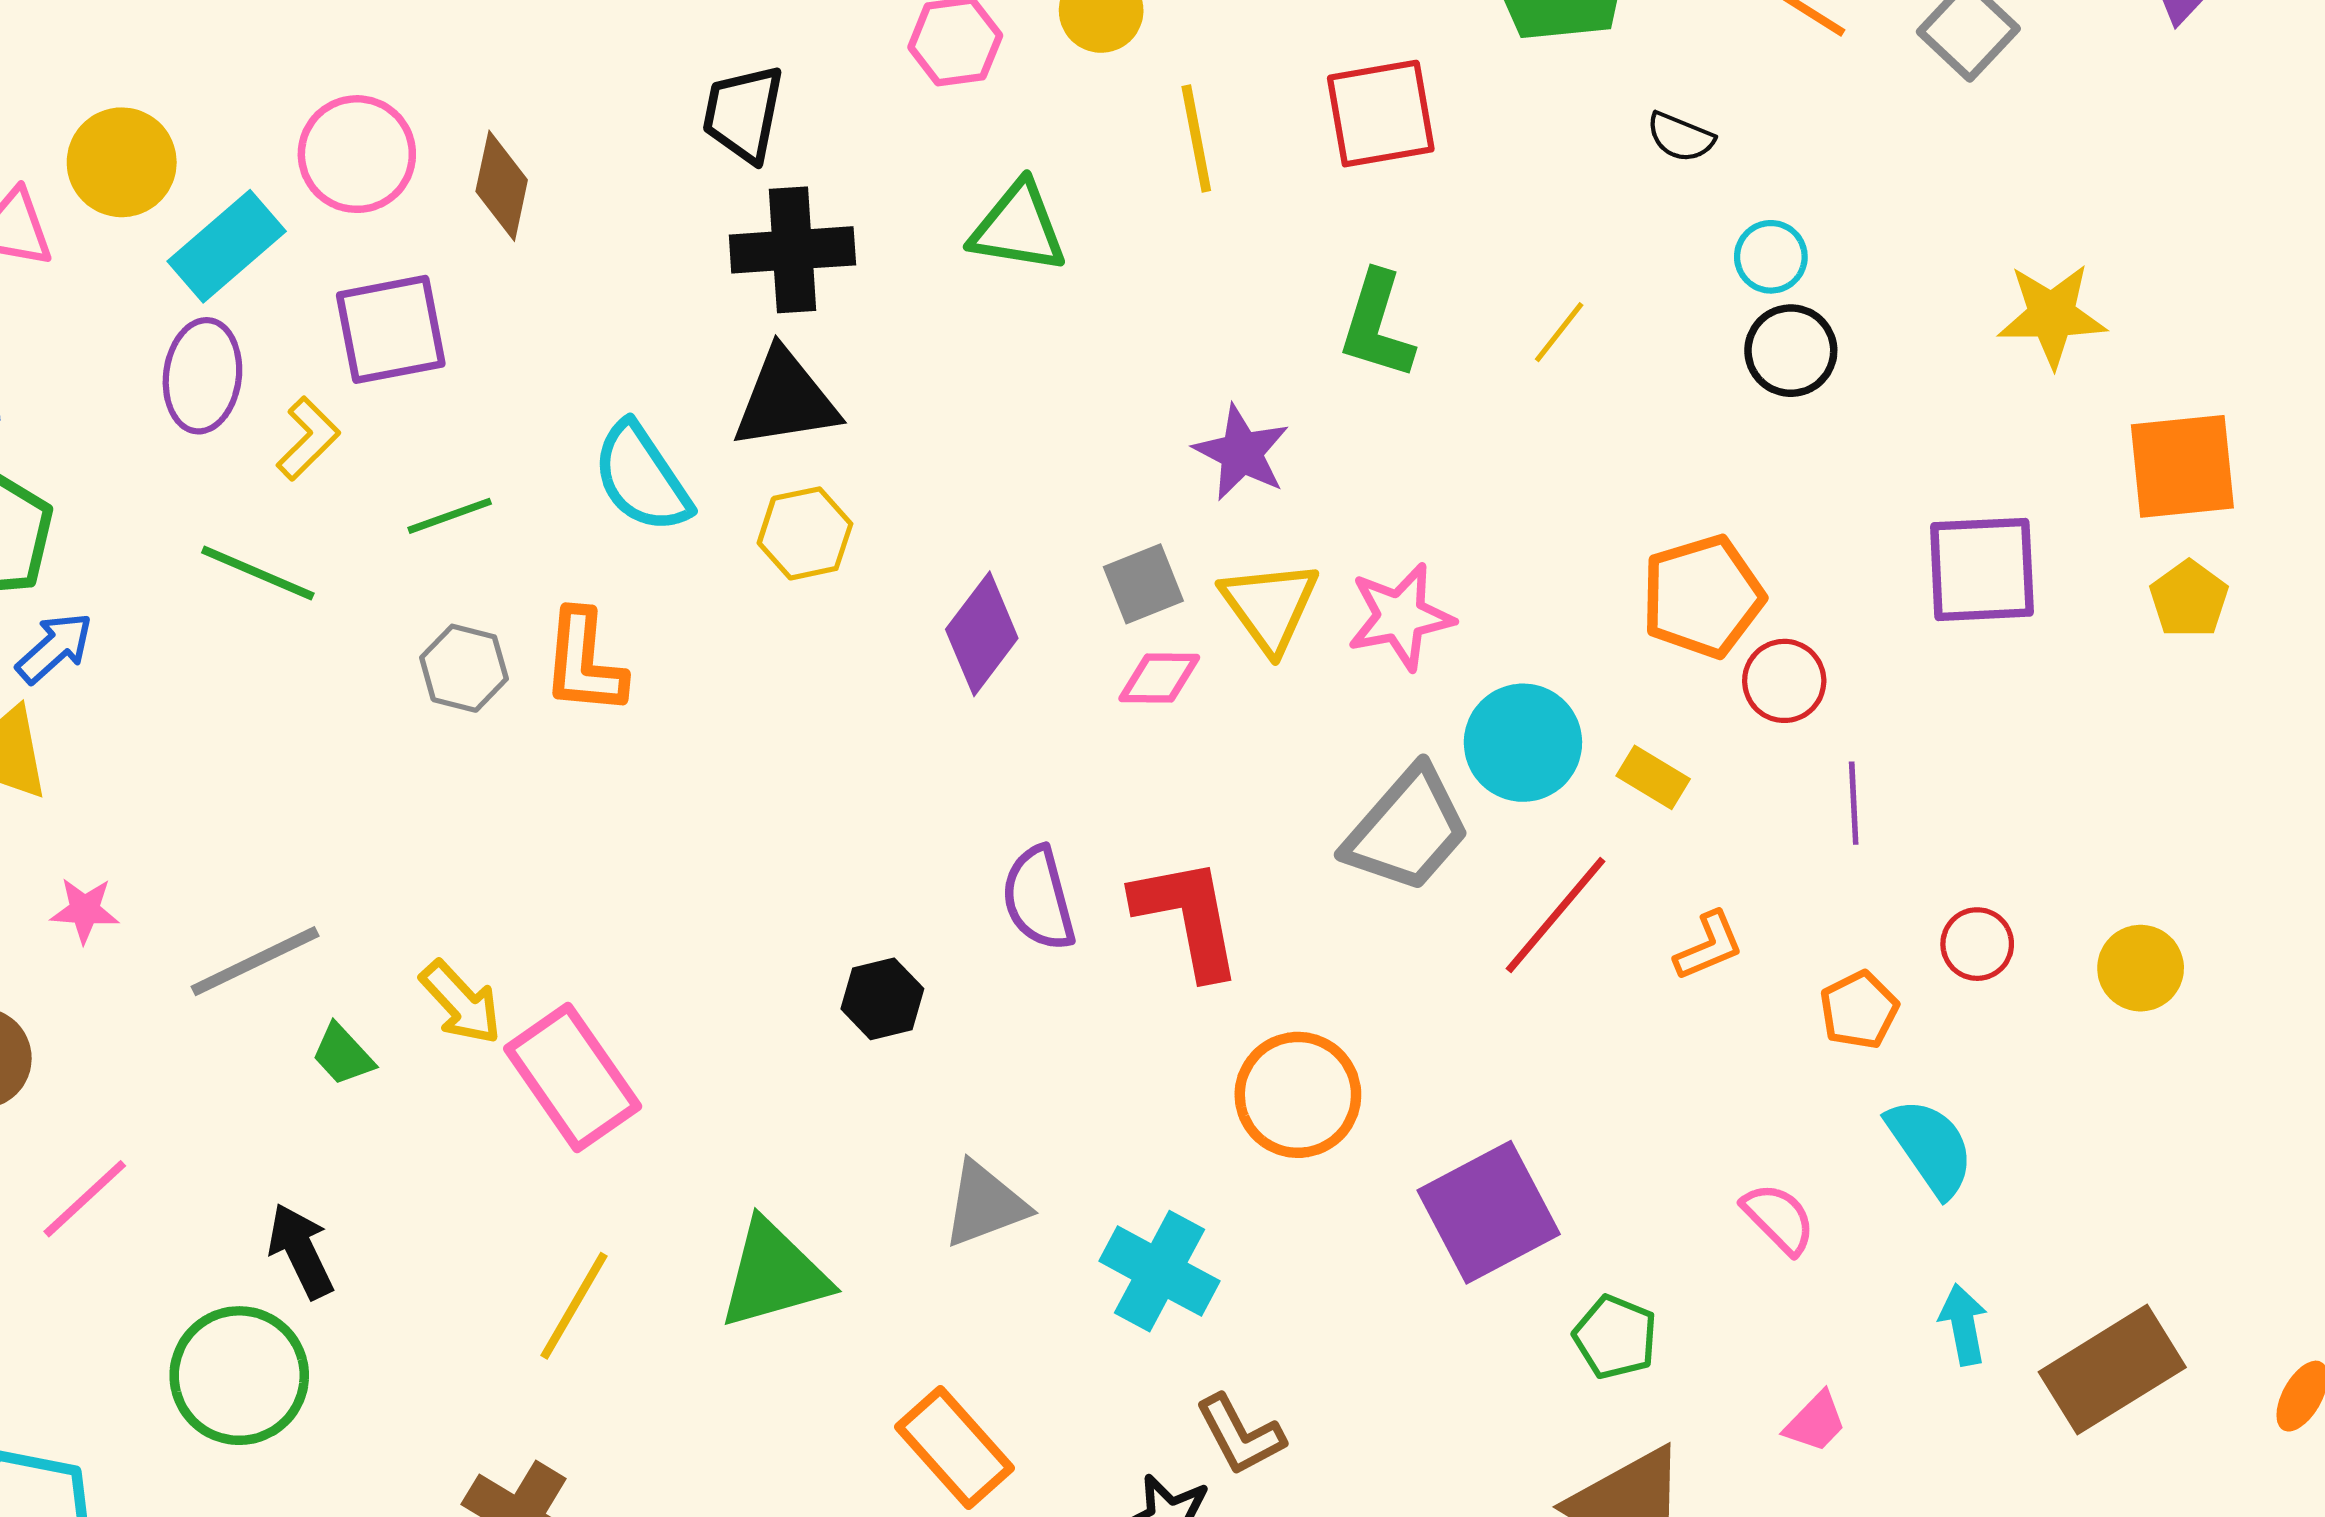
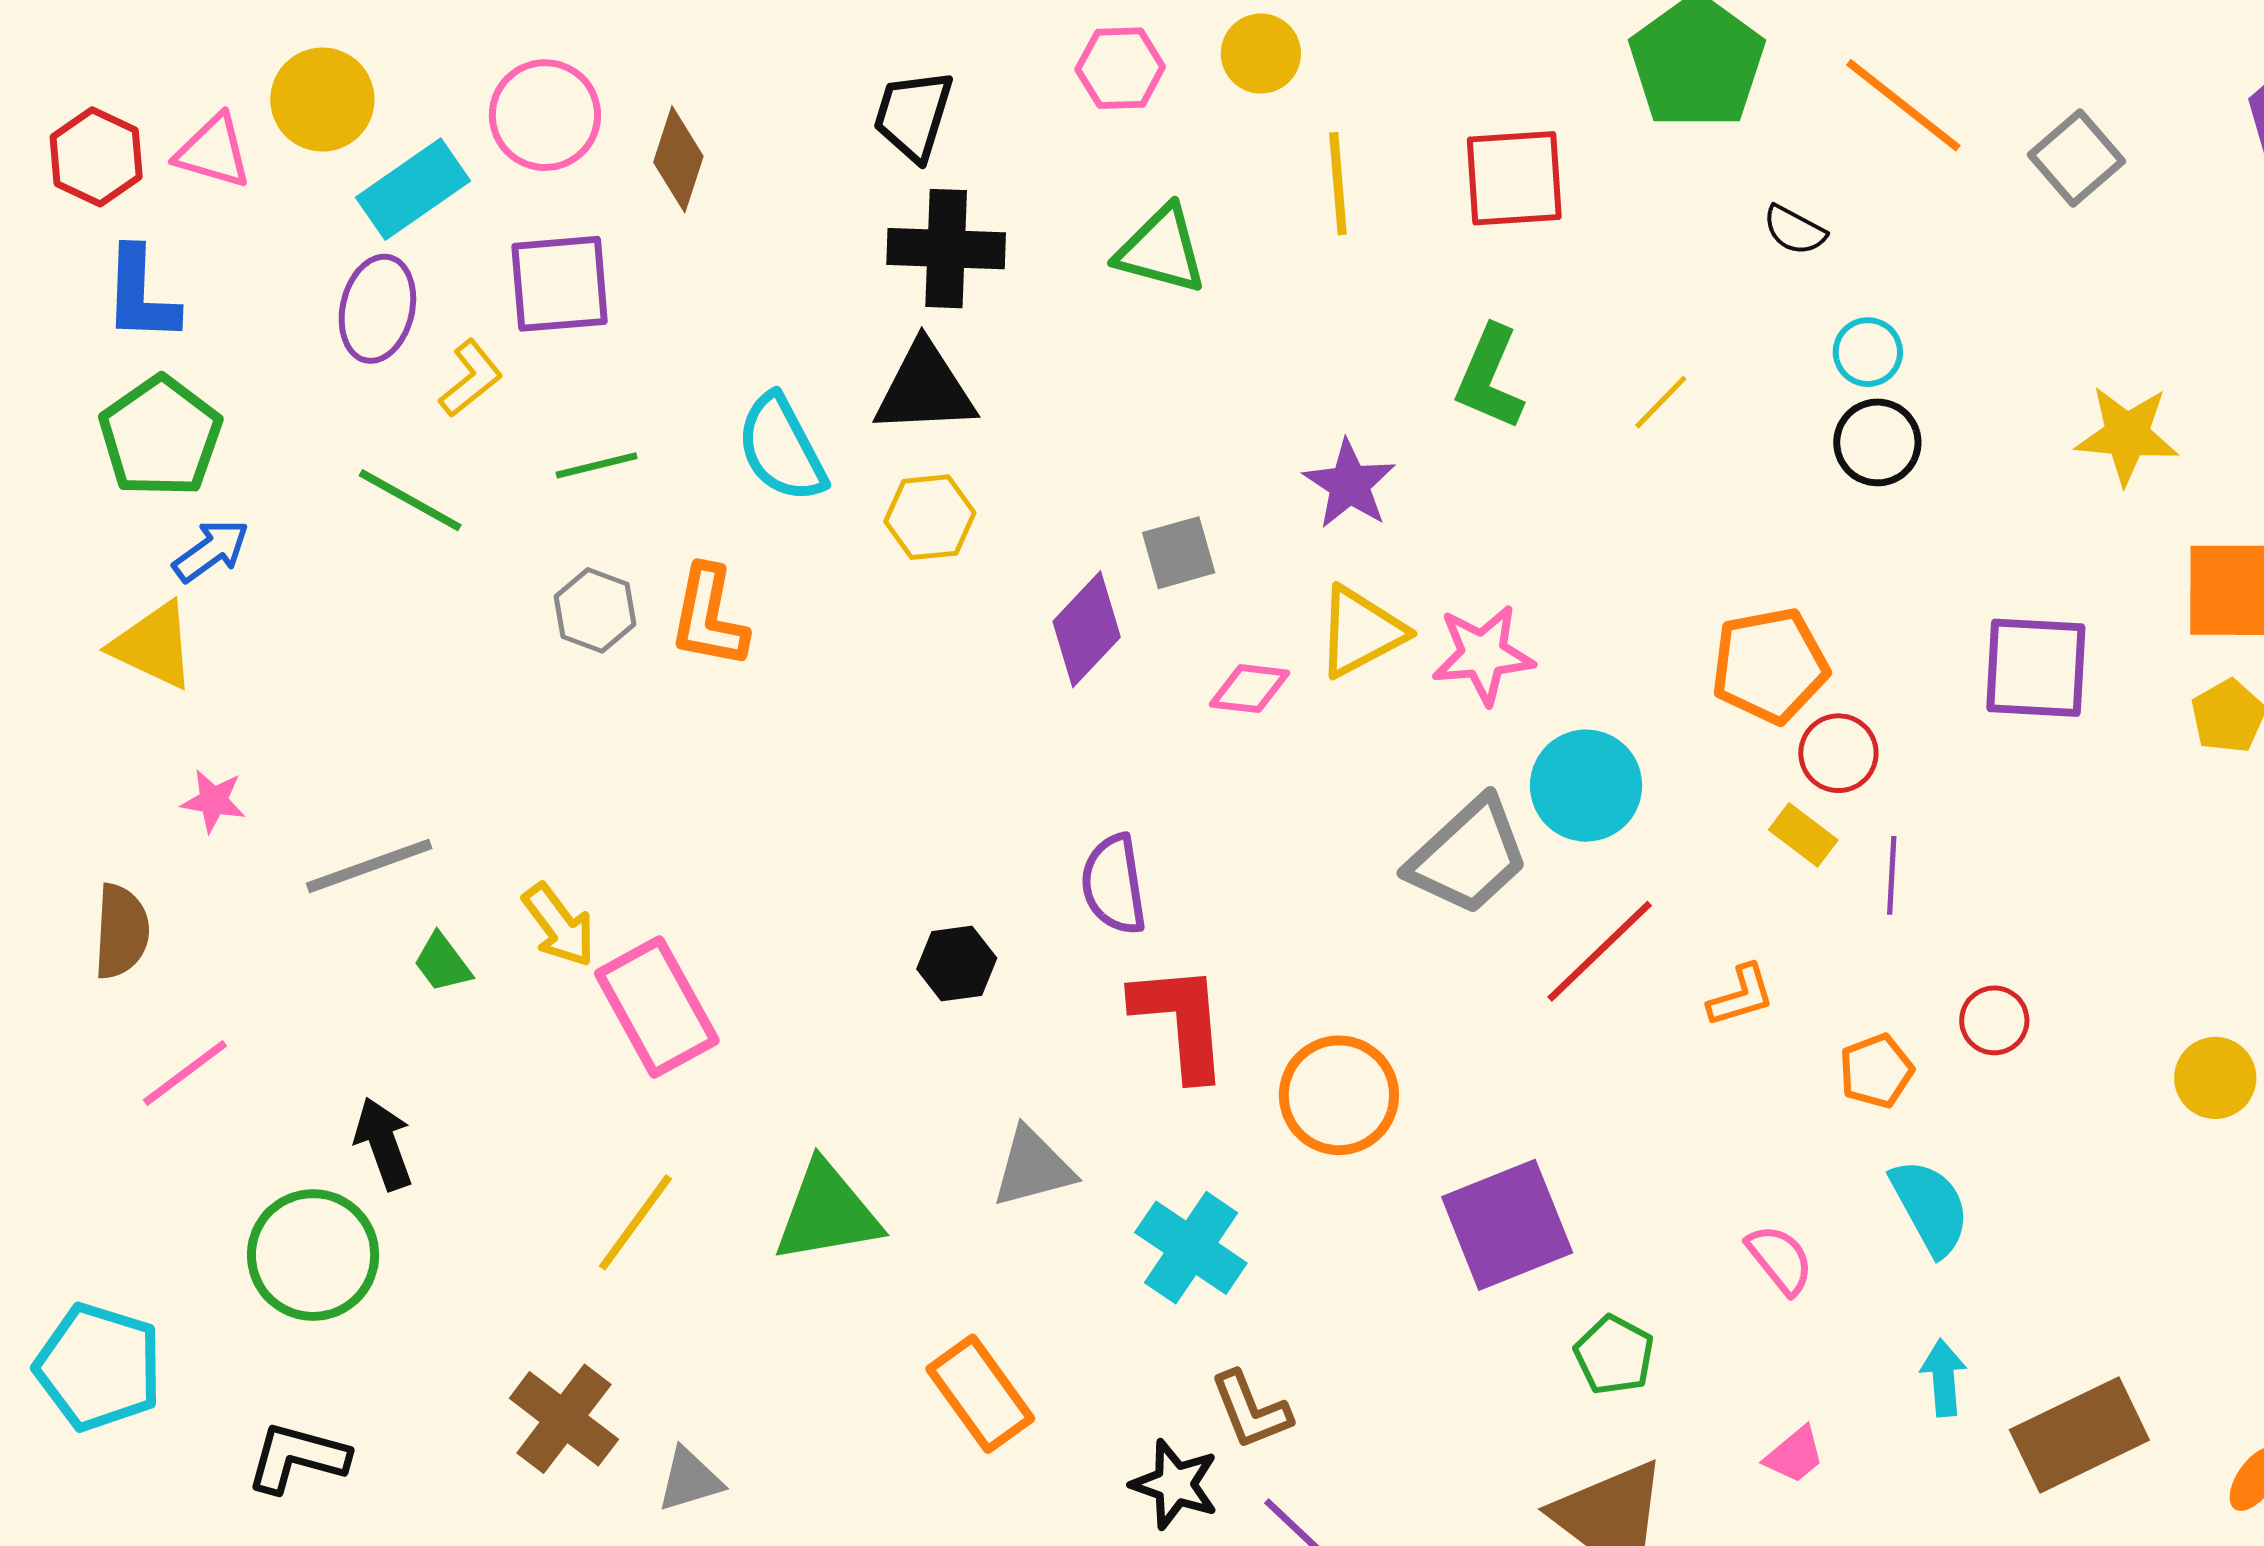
gray square: (1143, 584) -> (1179, 553), moved
yellow triangle: (1270, 606) -> (1361, 632), turned 32
yellow rectangle: (1653, 777) -> (1803, 835), moved
red L-shape: (1188, 917) -> (1181, 1021), moved
yellow circle: (2141, 968) -> (2215, 1078), moved

